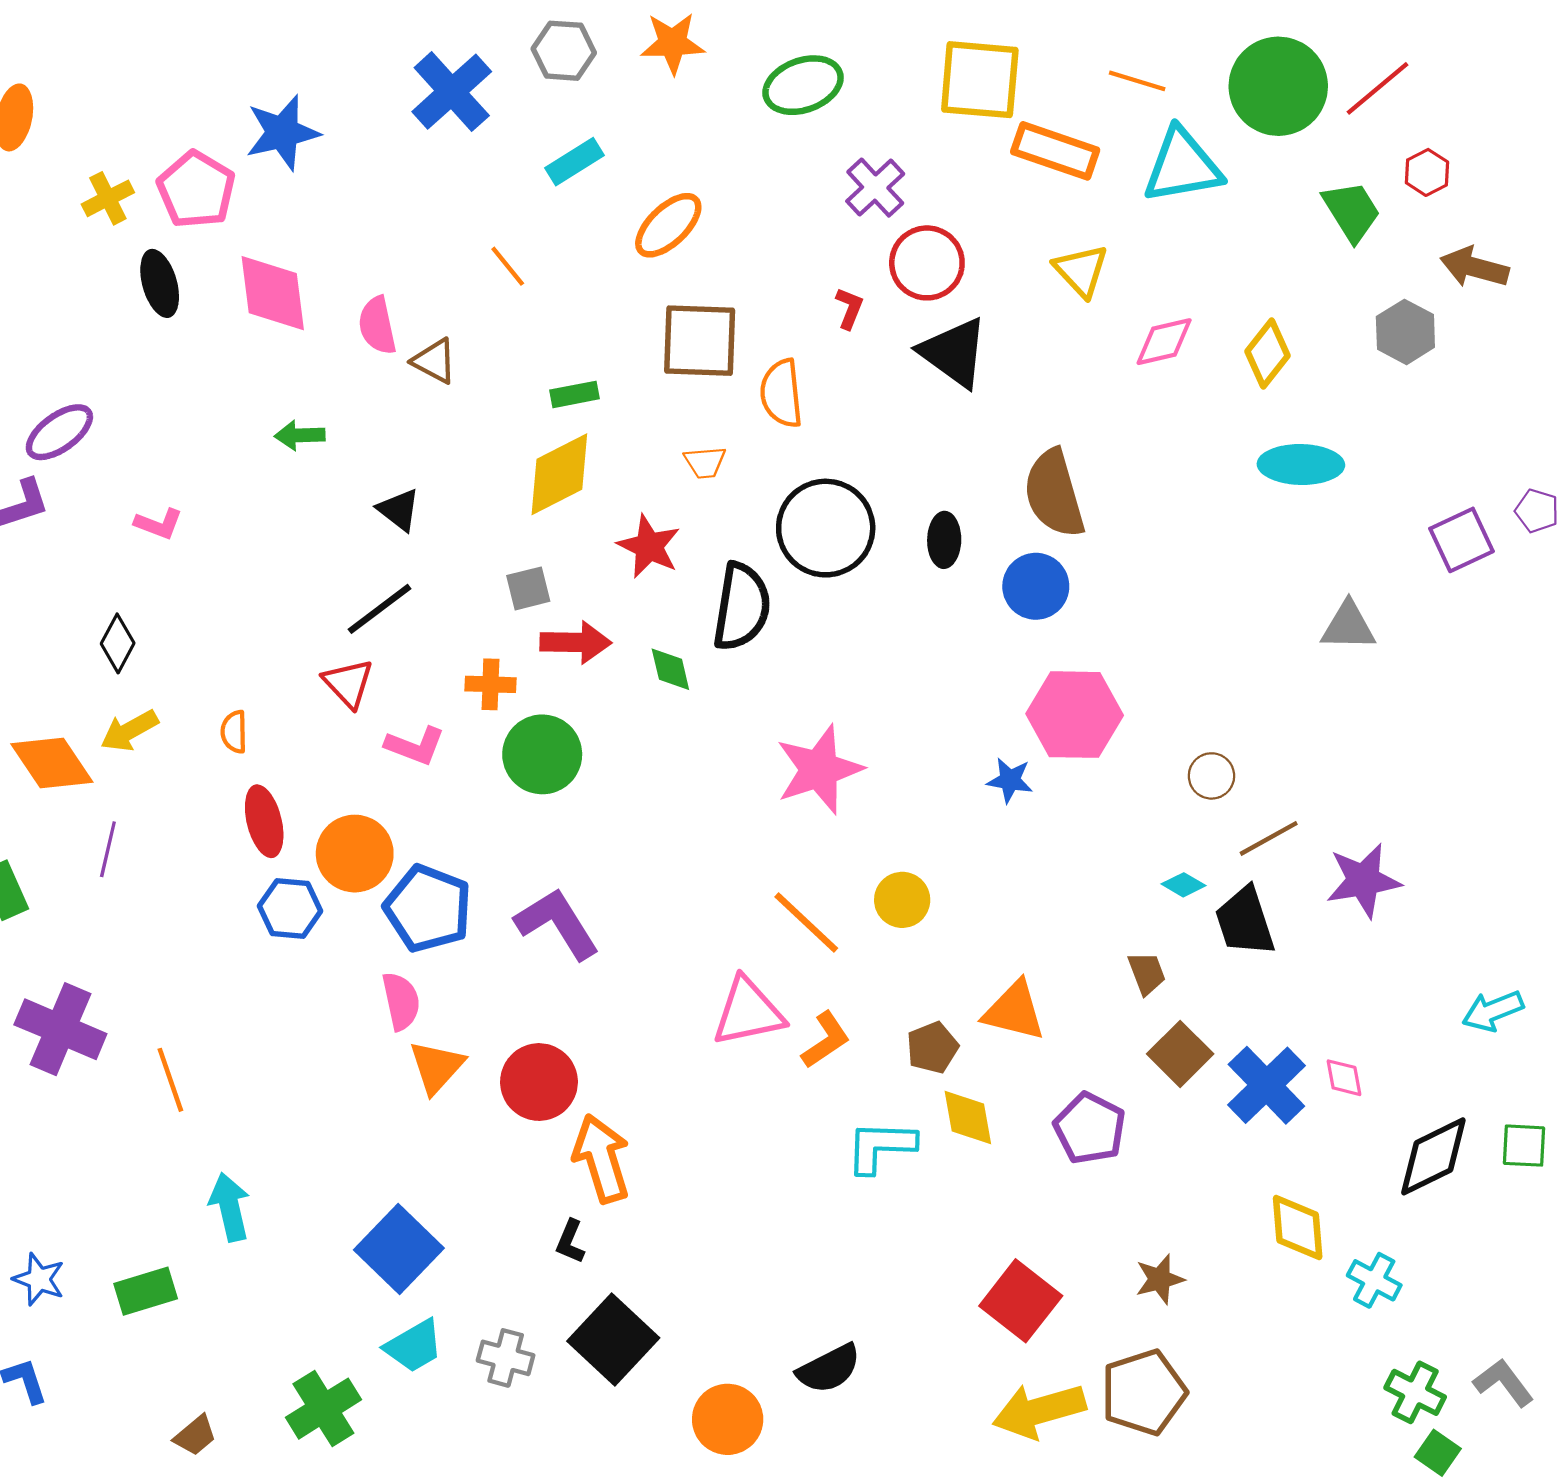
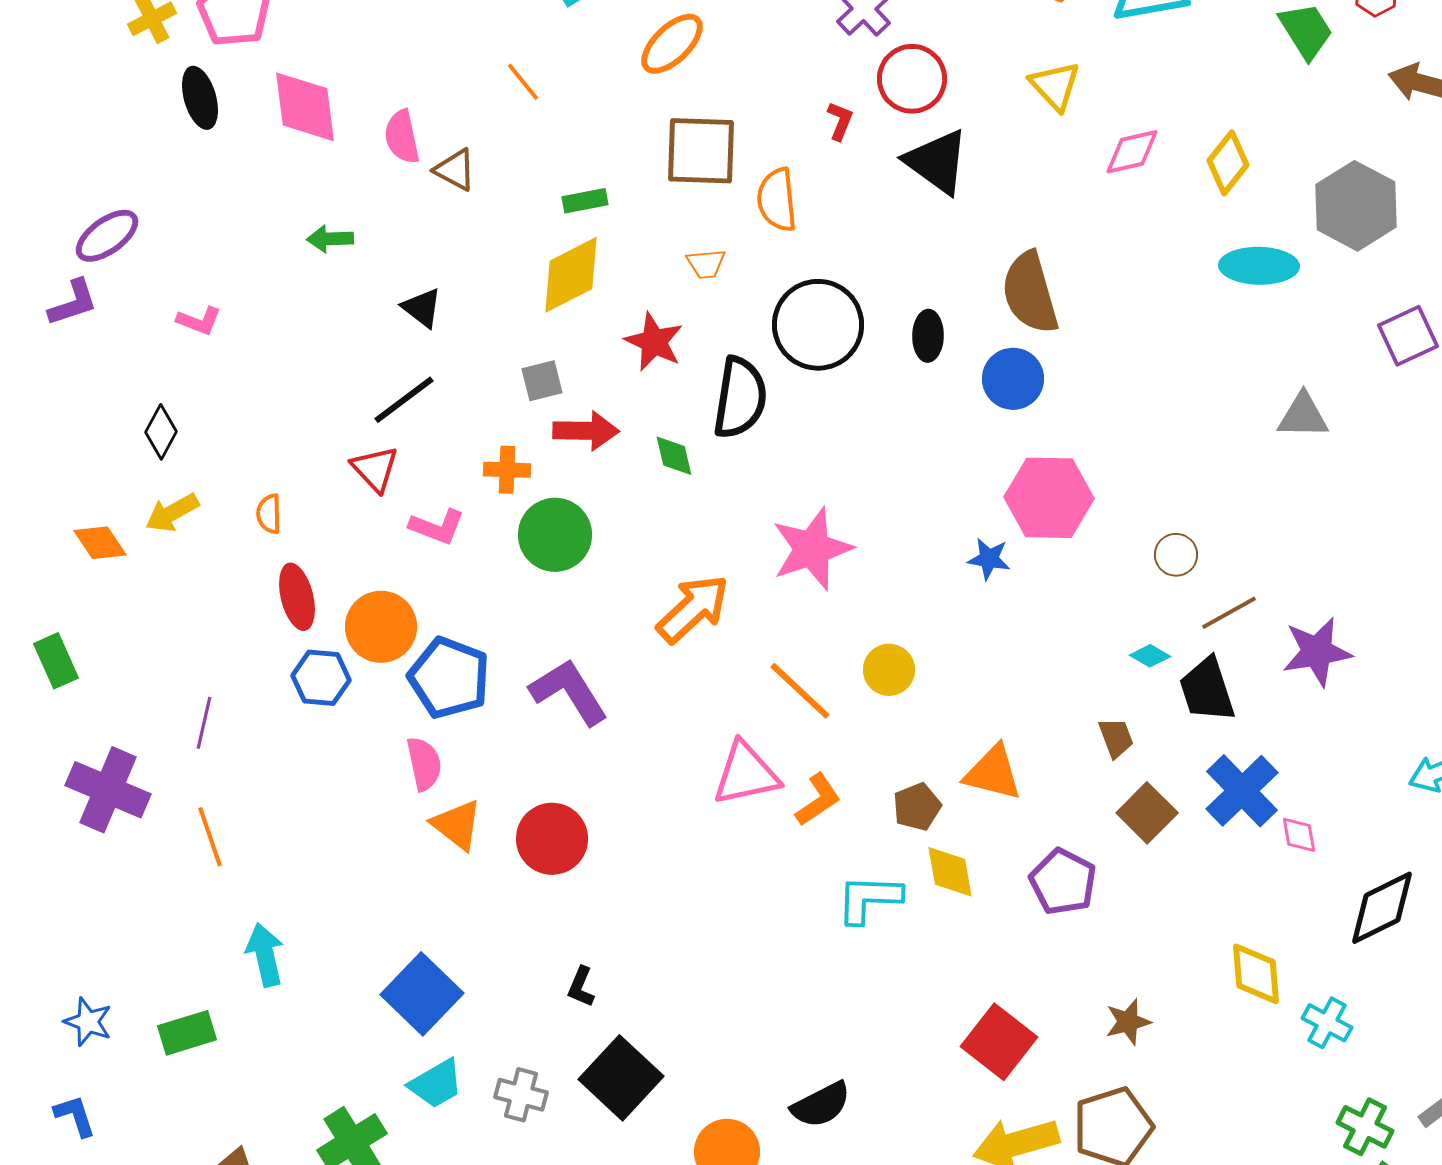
gray hexagon: (1405, 332) -> (1356, 206), moved, size x1.5
orange diamond: (52, 763) -> (100, 543), size x0.7
purple line: (108, 849) -> (204, 723), moved
orange triangle: (437, 1067) -> (457, 825), turned -34
blue cross: (1266, 1085) -> (1242, 791), moved
orange arrow: (601, 1159) -> (693, 609), moved, turned 64

